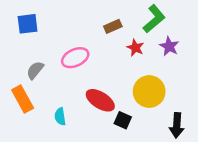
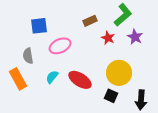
blue square: (28, 24) -> (39, 26), moved
gray semicircle: (35, 70) -> (28, 56), turned -49
cyan semicircle: (60, 117) -> (52, 77), moved, turned 48
black square: (123, 120) -> (111, 96), moved

